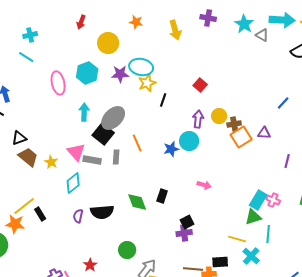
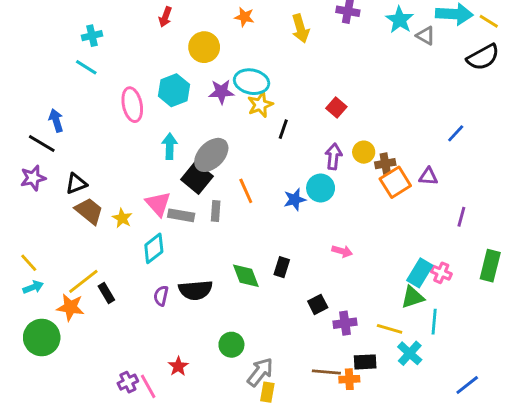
purple cross: (184, 233) -> (345, 323), moved

